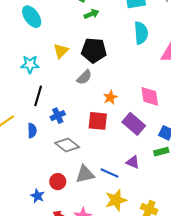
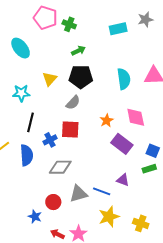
green arrow: (91, 14) -> (79, 51), moved
cyan semicircle: (141, 33) -> (124, 79), moved
orange star: (110, 97) -> (107, 120), moved
red square: (98, 121) -> (70, 129), moved
blue semicircle: (32, 131) -> (27, 155), size x1.5
gray diamond: (67, 145) -> (60, 167), turned -35

